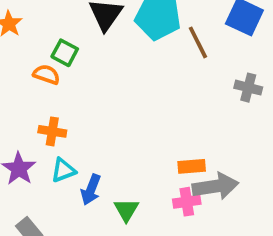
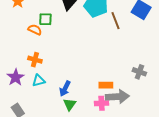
green square: (65, 53) -> (45, 19), turned -32
gray cross: (248, 88) -> (139, 72), moved
blue arrow: (91, 190) -> (65, 89), moved

